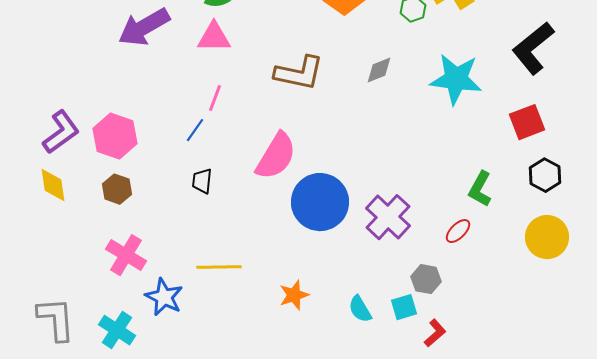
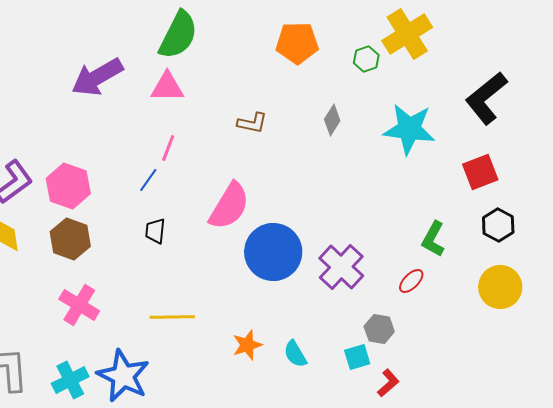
gray diamond: (379, 70) -> (332, 120), turned -36
brown L-shape: (299, 73) -> (252, 123), size x0.6
brown hexagon: (117, 189) -> (70, 239), size x1.4
blue star: (164, 297) -> (123, 376), moved, size x1.4
cyan semicircle: (360, 309) -> (295, 354), moved
cyan cross: (117, 330) -> (70, 380), turned 30

